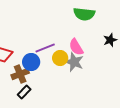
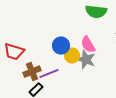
purple line: (45, 48) -> (49, 74), moved
blue circle: (31, 62) -> (61, 46), moved

